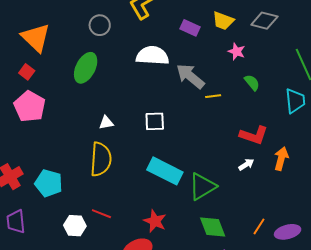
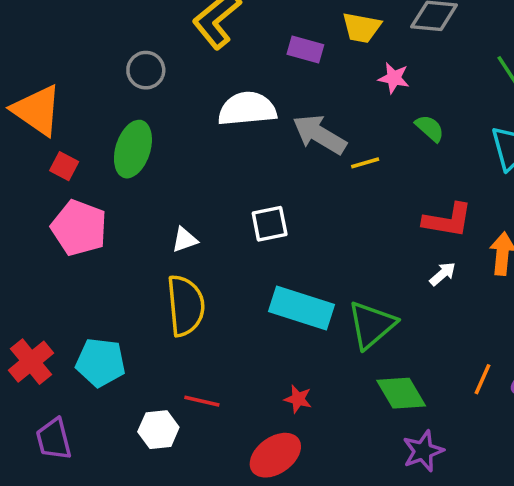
red square: (27, 72) -> (64, 166), moved
pink pentagon: (30, 106) -> (79, 228), moved
red star: (155, 221) -> (298, 399), size x0.7

